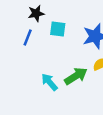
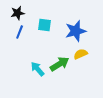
black star: (36, 13) -> (18, 13), moved

